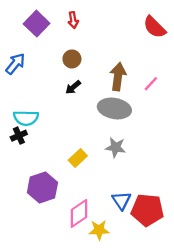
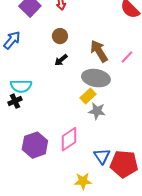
brown arrow: (118, 77) -> (99, 51), turned -40
yellow rectangle: (78, 158) -> (88, 96), moved
pink diamond: (79, 213) -> (69, 139), moved

